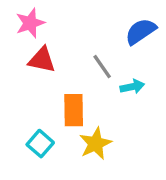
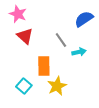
pink star: (30, 23) -> (18, 14), turned -30
red triangle: (42, 60) -> (25, 36), turned 30

